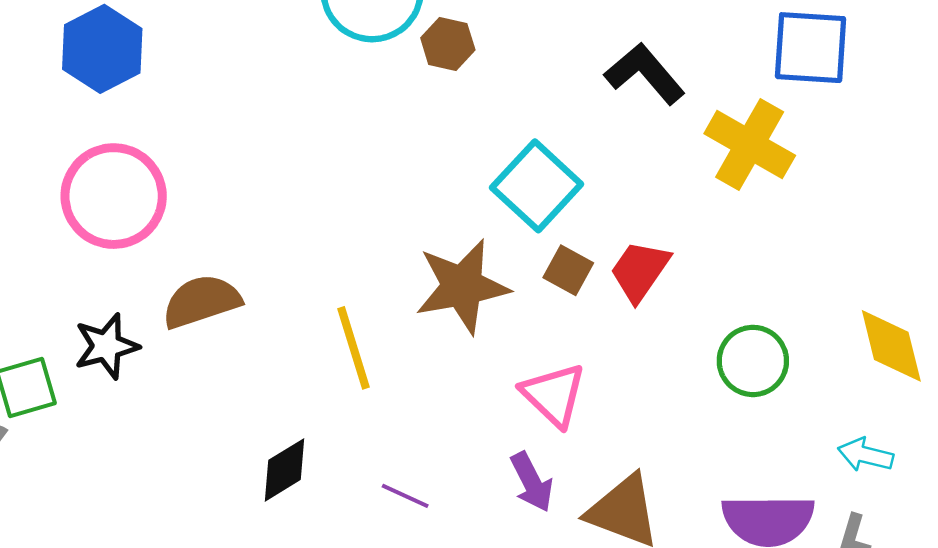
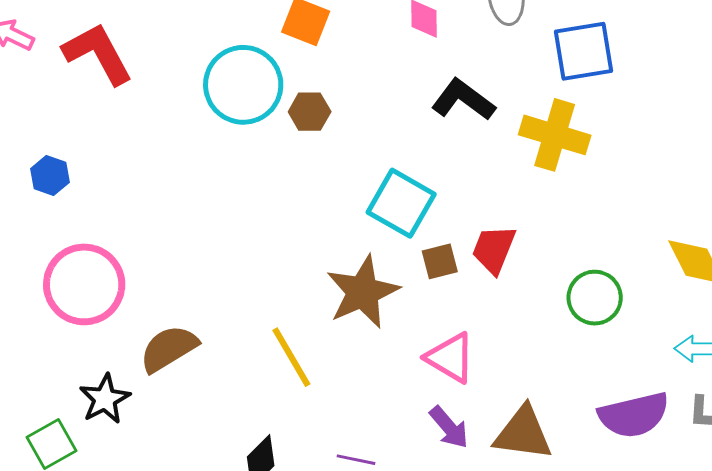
blue hexagon: (102, 49) -> (50, 176), size x0.6
brown square: (568, 270) -> (440, 261), turned -30

